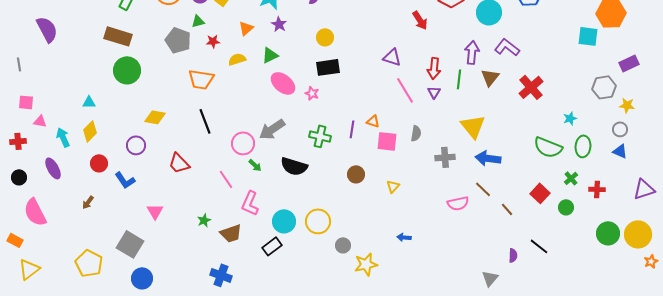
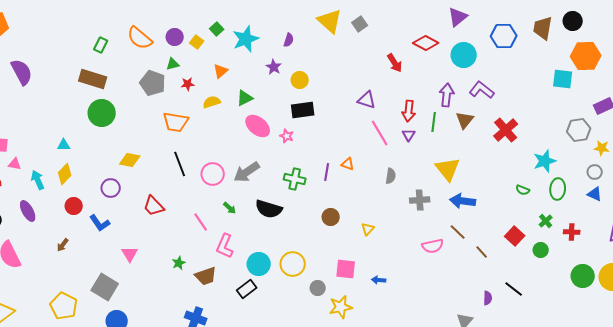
purple star: (279, 24) -> (274, 67), moved
cyan star: (570, 118) -> (545, 161), size x1.6
pink square: (387, 141) -> (346, 269), moved
pink circle: (243, 143) -> (213, 174), moved
green semicircle: (548, 147) -> (523, 190), size x0.5

